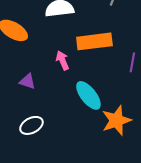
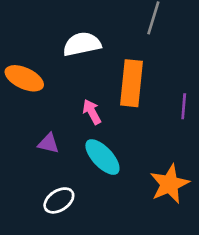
orange rectangle: (94, 41) -> (132, 83), turned -72
cyan ellipse: (88, 95) -> (102, 157), moved

